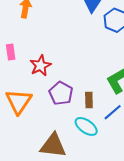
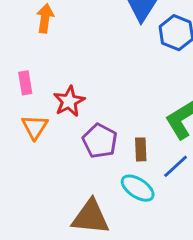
orange triangle: (19, 101) -> (35, 127), moved, size x0.7

